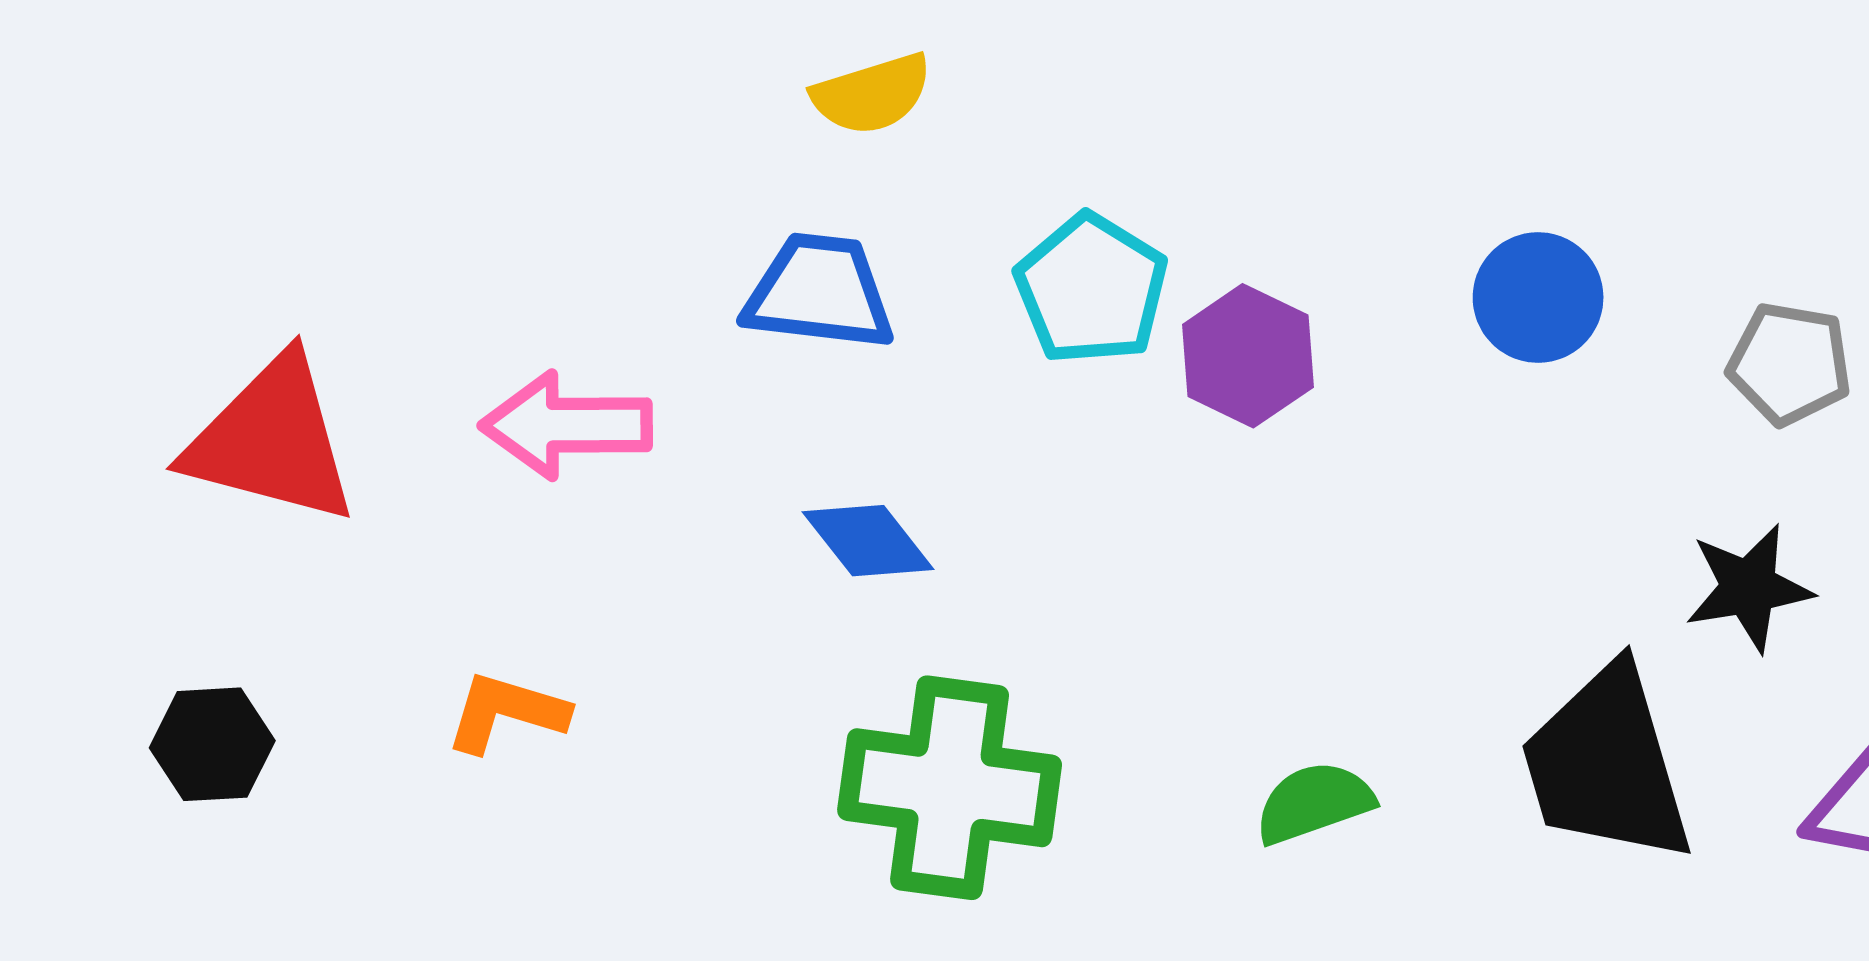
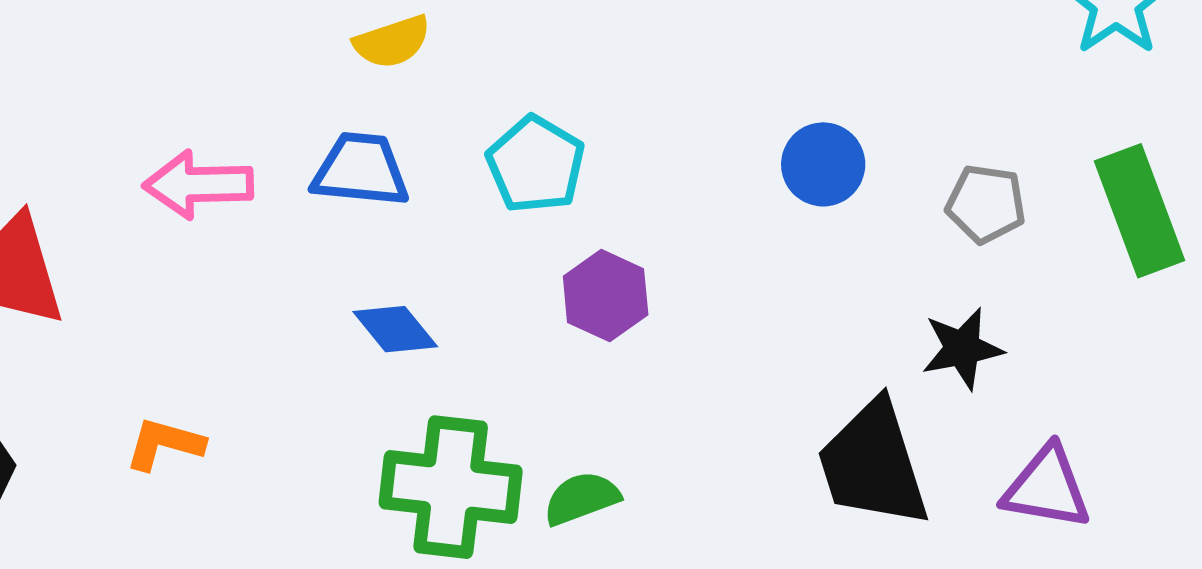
purple hexagon: (1248, 356) -> (606, 296), moved
pink arrow: (566, 425) -> (198, 185), moved
green semicircle: (1314, 803) -> (582, 498), moved

